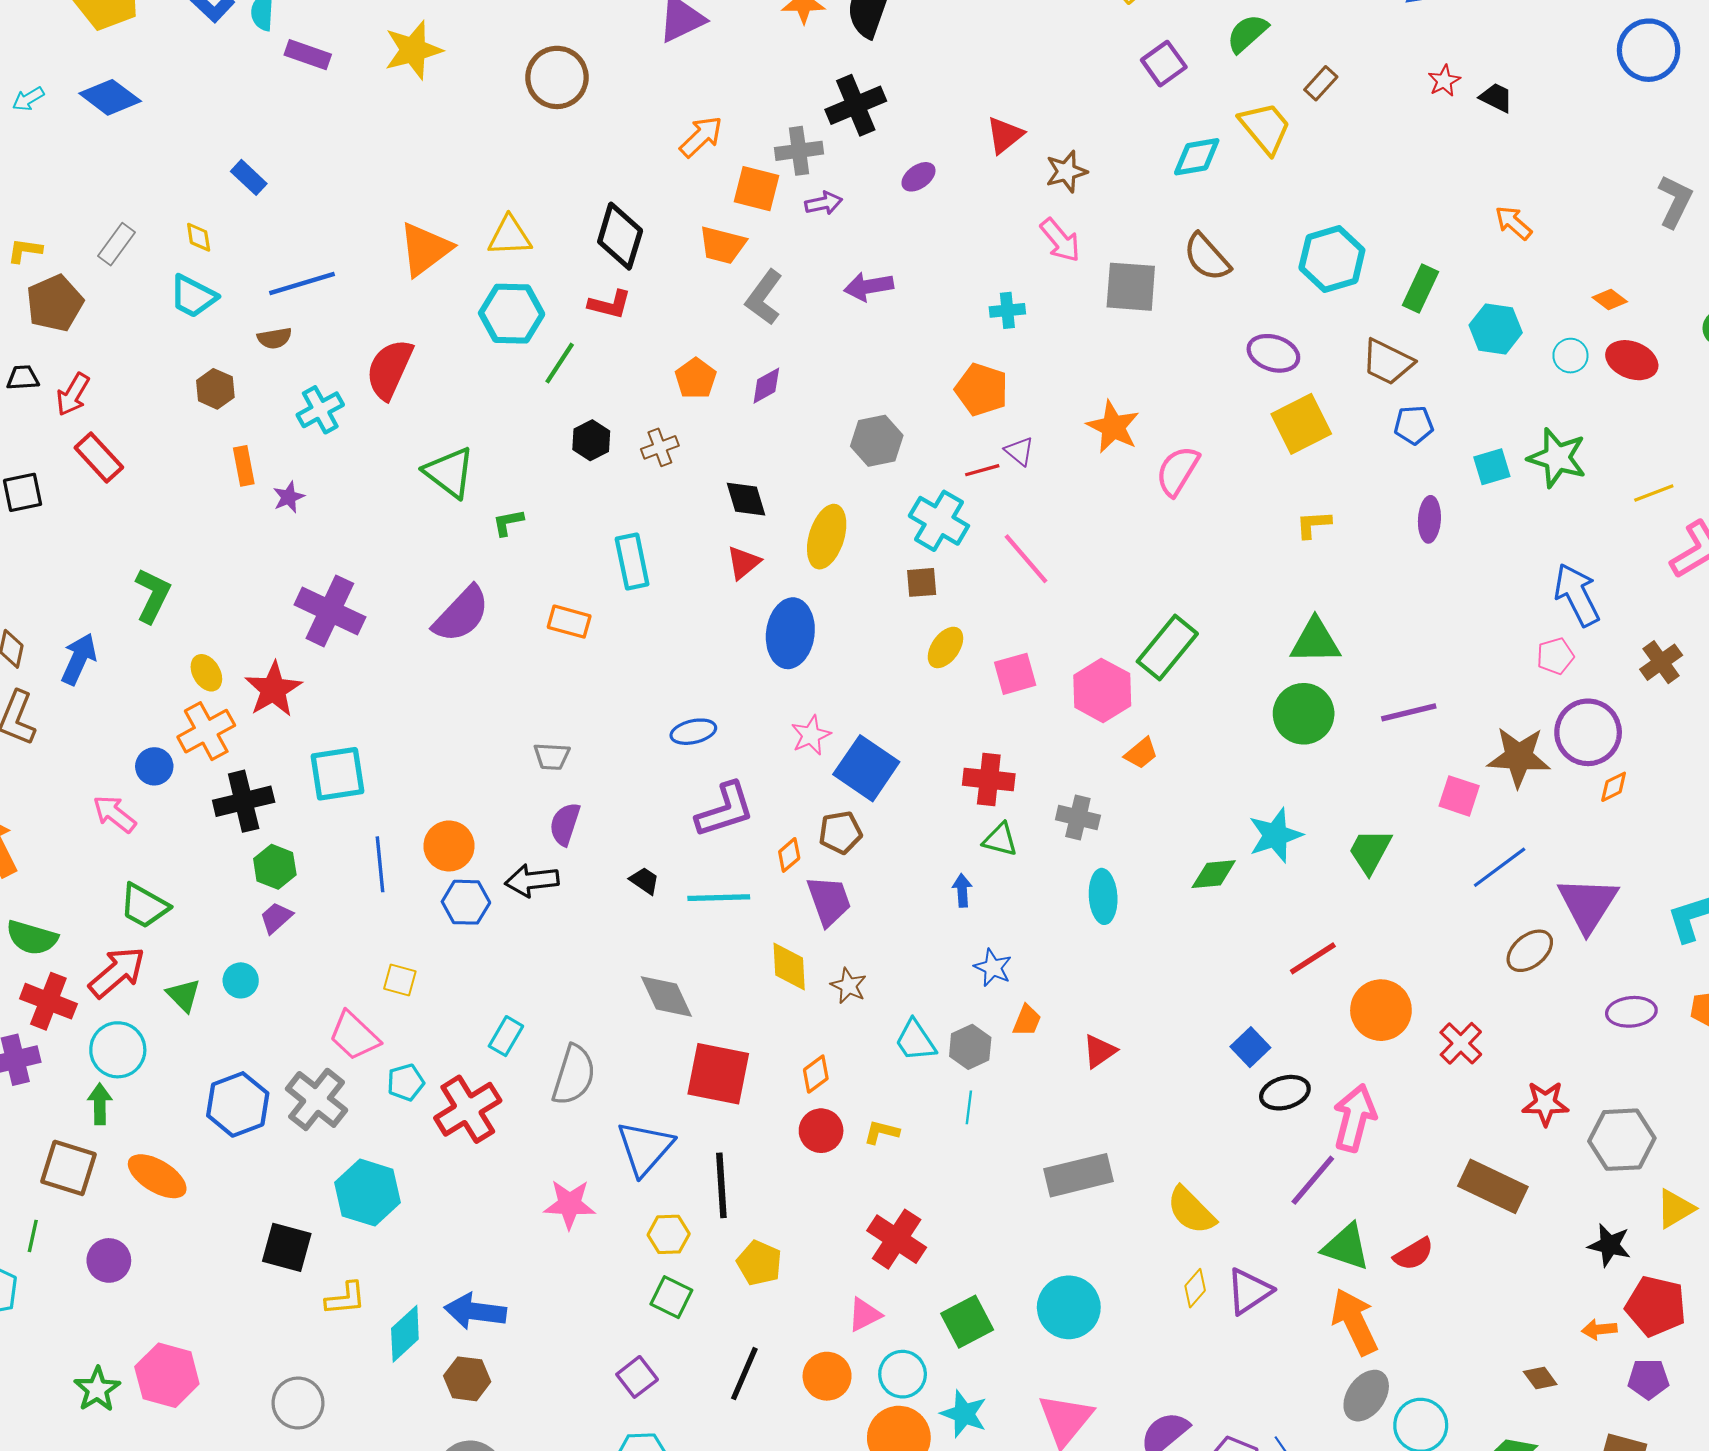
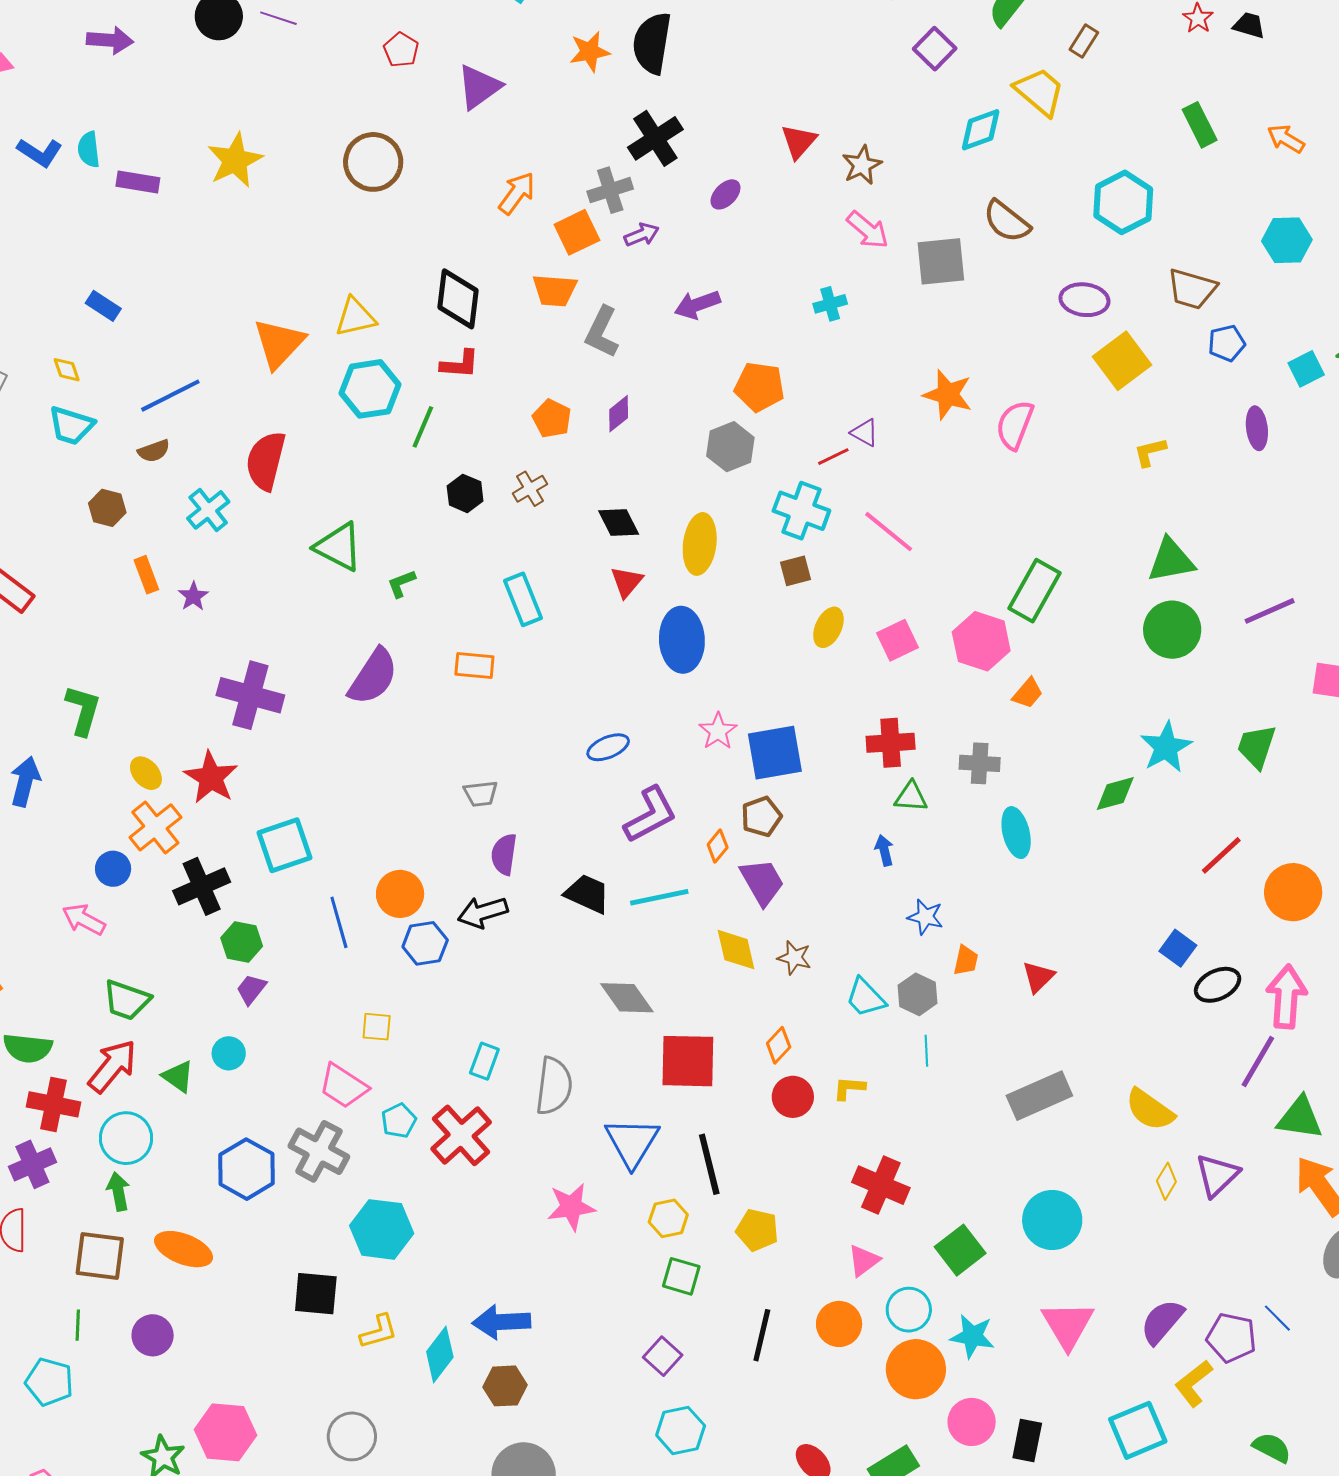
orange square: (756, 189) -> (577, 232), turned -30
green rectangle: (1420, 289) -> (1200, 125), moved, turned -42
orange pentagon: (982, 390) -> (759, 387), moved
blue square: (866, 768) -> (775, 753), turned -34
black trapezoid: (644, 881) -> (587, 894), size x1.6

